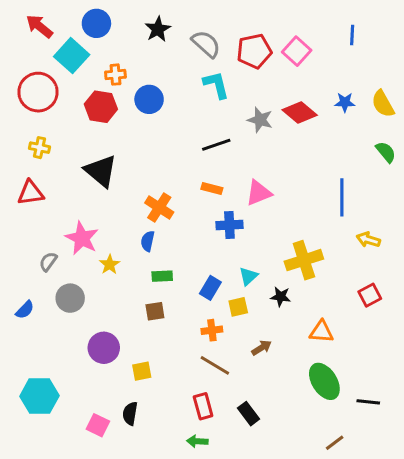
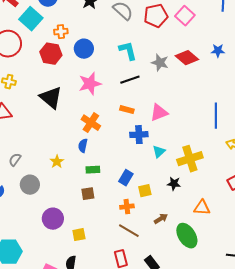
cyan L-shape: (216, 85) -> (128, 51), moved
pink star: (82, 238) -> (90, 84), moved, turned 30
cyan triangle: (248, 276) -> (159, 152), moved
green ellipse: (324, 381) -> (187, 236), moved

